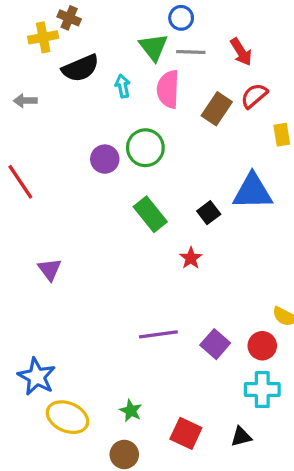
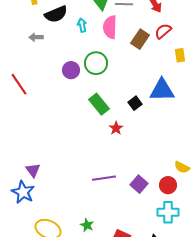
gray arrow: (25, 101) -> (36, 37), moved
red star: (191, 258) -> (116, 128), moved
purple triangle: (50, 269) -> (33, 170), moved
blue star: (37, 377) -> (23, 192), moved

